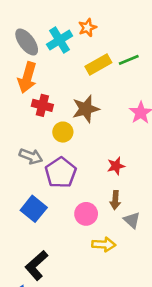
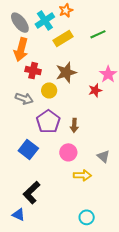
yellow rectangle: (98, 65) -> (63, 38), moved
gray arrow: (31, 156) -> (24, 99), moved
red star: (116, 166) -> (95, 90), moved
brown arrow: (115, 200) -> (74, 125), moved

